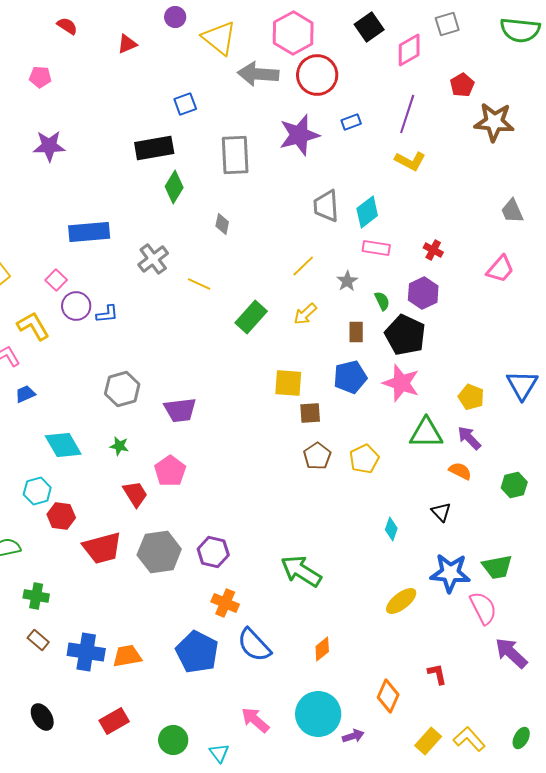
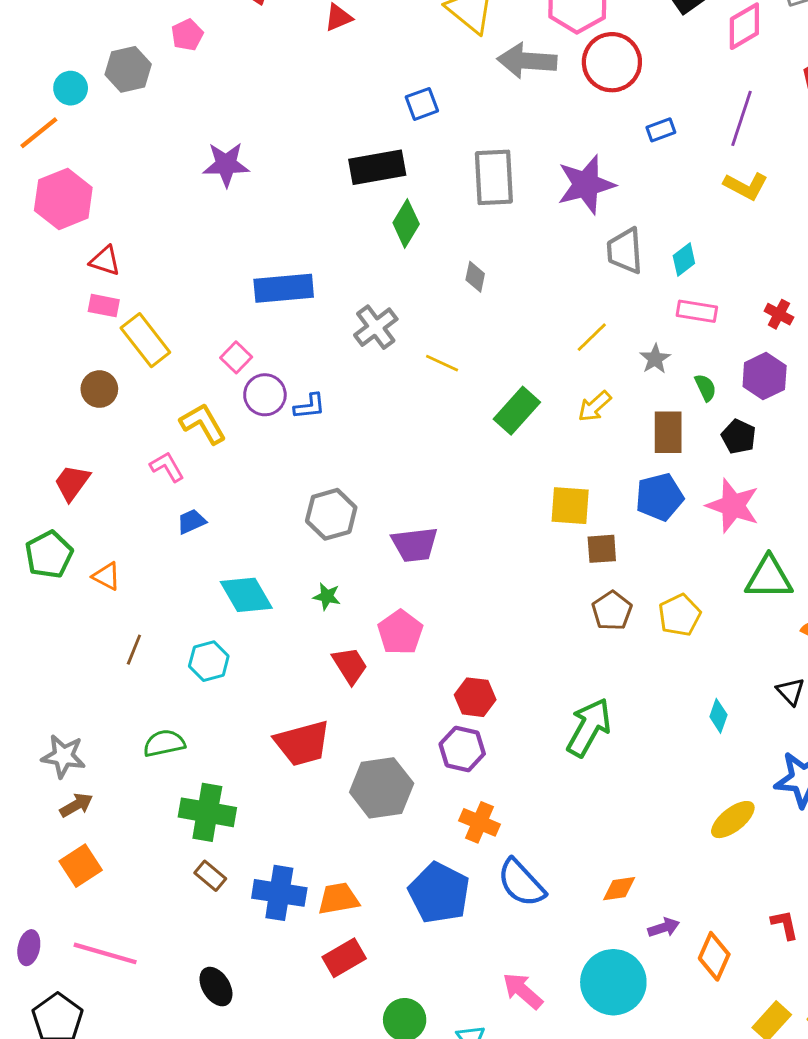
pink pentagon: (40, 77) -> (187, 35), moved, turned -30
purple star: (299, 135) -> (586, 185), moved
cyan diamond: (367, 212) -> (684, 259), size x0.7
brown rectangle: (356, 332) -> (668, 432), size x1.4
black pentagon: (405, 335) -> (739, 437), size x0.6
red hexagon: (61, 516) -> (475, 697), moved
gray hexagon: (159, 552) -> (382, 788), moved
green arrow: (301, 571) -> (589, 727), moved, turned 87
green cross: (36, 596) -> (207, 812), size x1.5
orange diamond: (322, 649) -> (619, 889), turned 30
red rectangle: (114, 721) -> (344, 958), moved
purple arrow: (353, 736) -> (664, 928), moved

